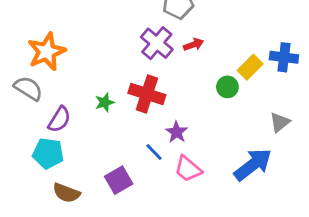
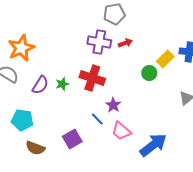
purple cross: (157, 43) -> (99, 42), turned -30
purple semicircle: (59, 119) -> (40, 85), moved
blue arrow: (253, 165) -> (153, 145), moved

